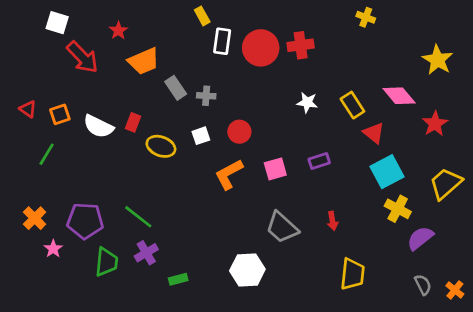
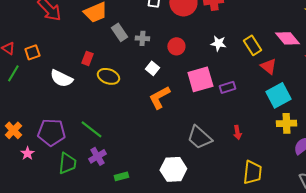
white semicircle: (98, 126) -> (61, 78), moved
red circle: (239, 132) -> (176, 46), moved
white square: (201, 136) -> (152, 68), moved, turned -32
green line: (47, 154) -> (13, 73), moved
pink square: (275, 169) -> (200, 79), moved, size x1.5
yellow cross: (398, 209) -> (286, 123), turned -30

